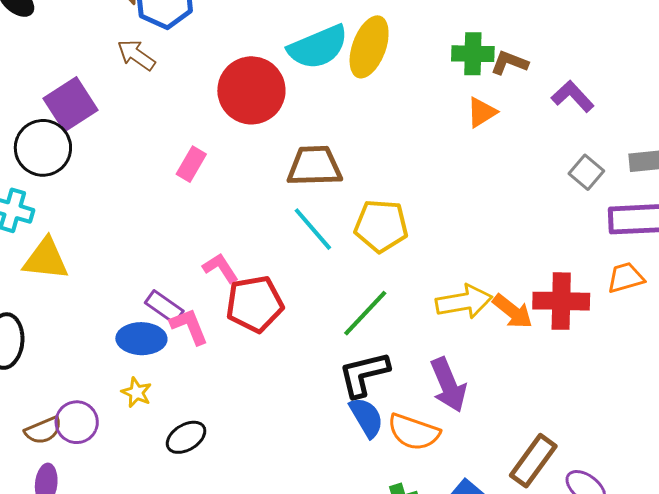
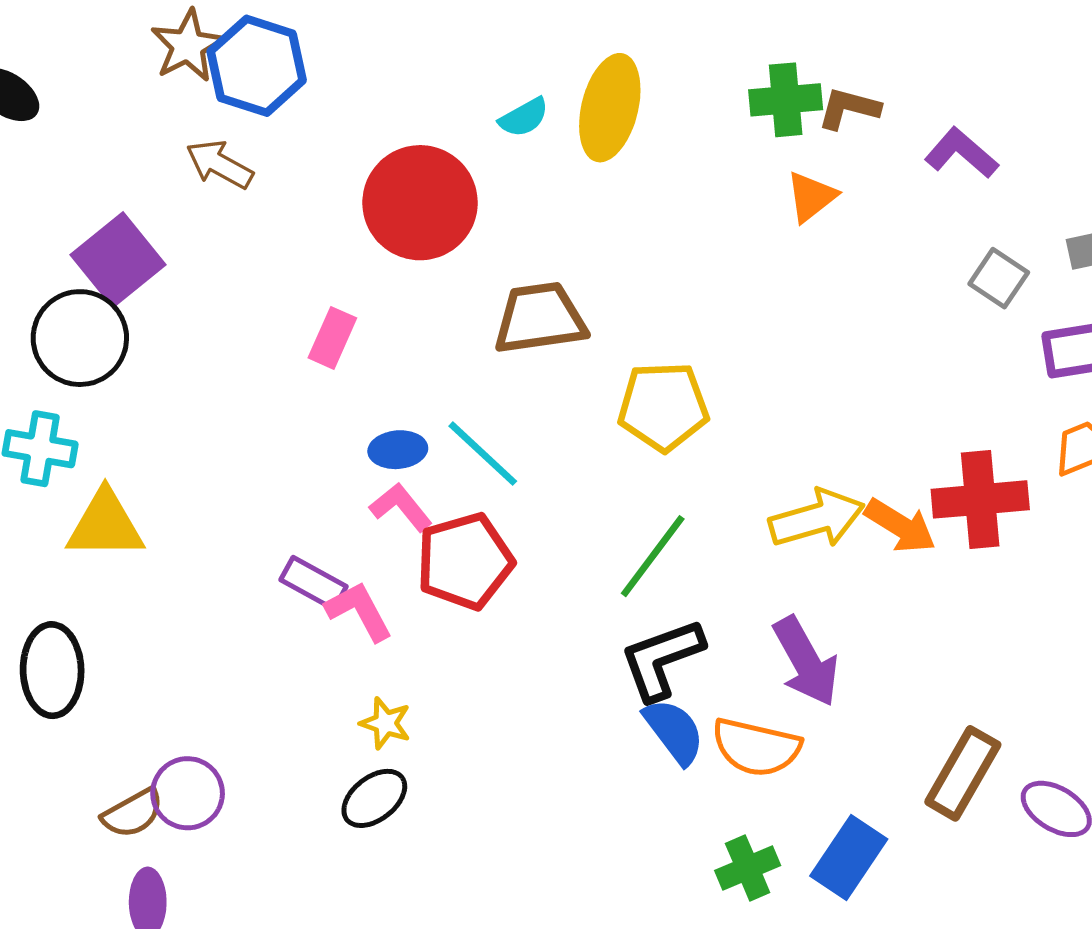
cyan semicircle: (318, 47) -> (524, 117), size x0.5
cyan line: (313, 229) -> (483, 454), moved
blue ellipse: (141, 339) -> (398, 450), moved, size x0.7
yellow star: (136, 392) -> (385, 723), moved

